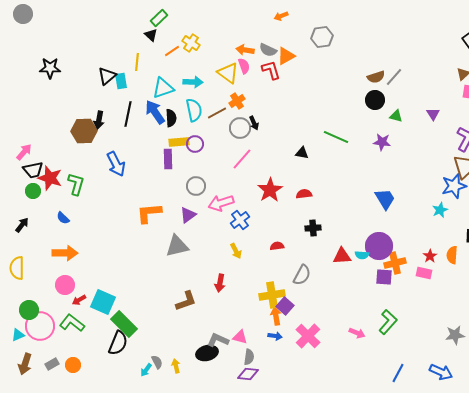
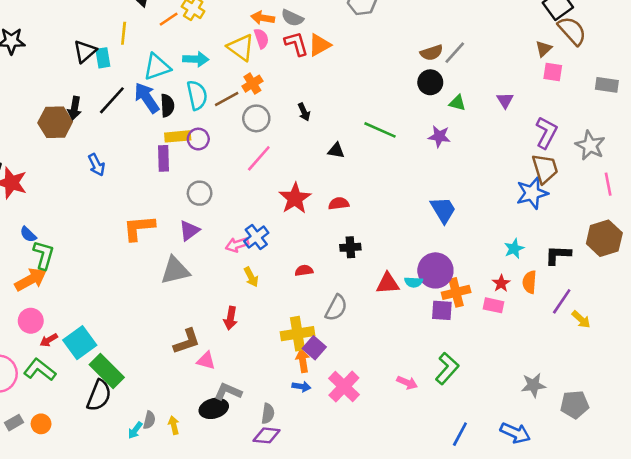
orange triangle: (286, 56) -> (319, 45), moved
black line: (128, 114) -> (112, 100), turned 30
black arrow: (254, 123) -> (304, 112), moved
blue arrow: (116, 164) -> (96, 165), size x0.7
green L-shape: (76, 184) -> (44, 255), moved
pink arrow: (221, 203) -> (237, 245), moved, size x0.7
cyan star: (440, 210) -> (514, 249), moved
orange arrow: (65, 253) -> (31, 279), turned -30
cyan square: (103, 302) -> (80, 343), turned 30
pink triangle: (240, 337) -> (206, 361), moved
gray semicircle: (157, 362) -> (149, 420), turned 40

